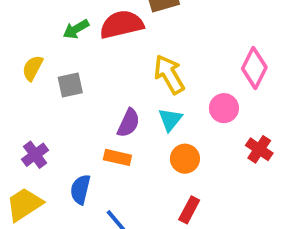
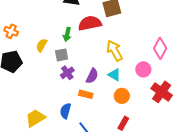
green arrow: (76, 29) -> (67, 34), moved, turned -48
cyan triangle: (170, 120) -> (114, 75), turned -40
red cross: (259, 149) -> (162, 92), size x1.5
purple cross: (35, 155) -> (67, 73), moved

